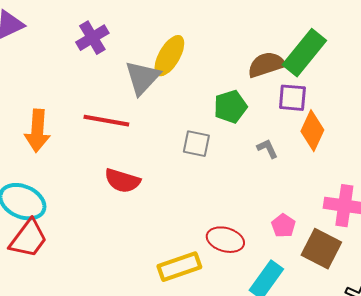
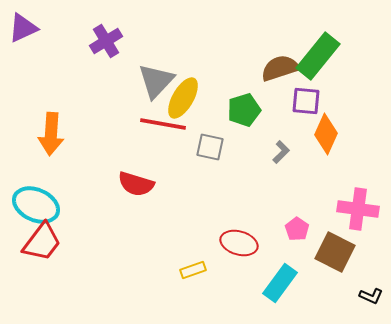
yellow ellipse: (169, 56) -> (183, 98), moved
red line: (106, 121) -> (163, 124), moved
gray L-shape: (267, 149) -> (281, 152), turned 70
yellow rectangle: (179, 267) -> (193, 270), size x0.6

